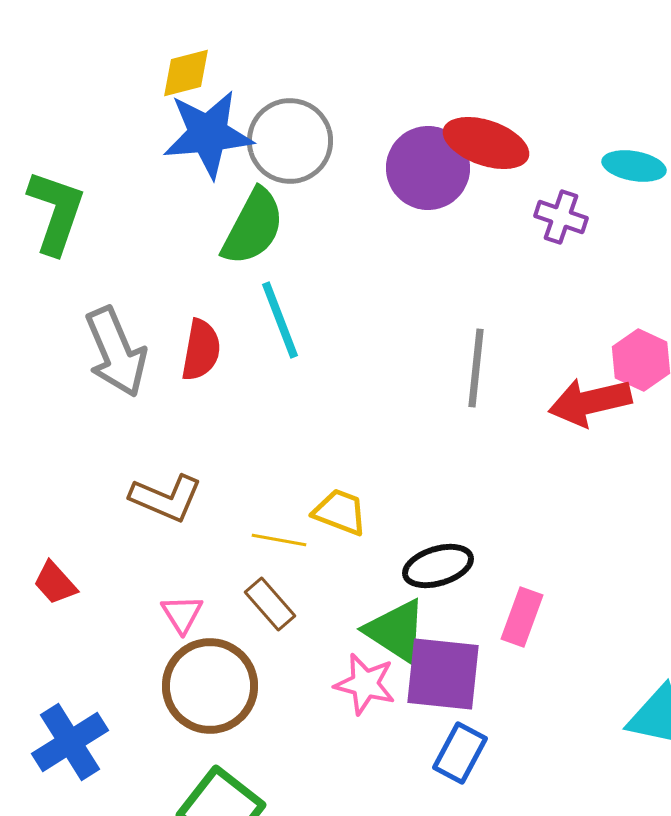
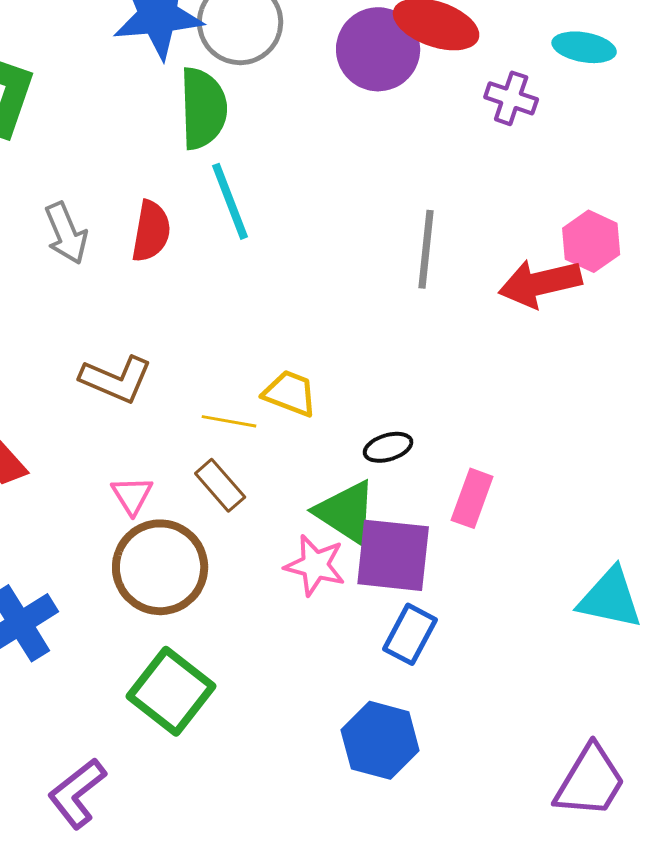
green semicircle: (253, 227) -> (203, 108), turned -30
gray arrow: (116, 352) -> (66, 233), size x0.7
black ellipse: (438, 566) -> (388, 447), size x0.7

